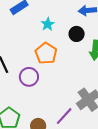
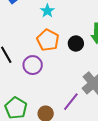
black circle: (77, 34) -> (76, 44), moved

